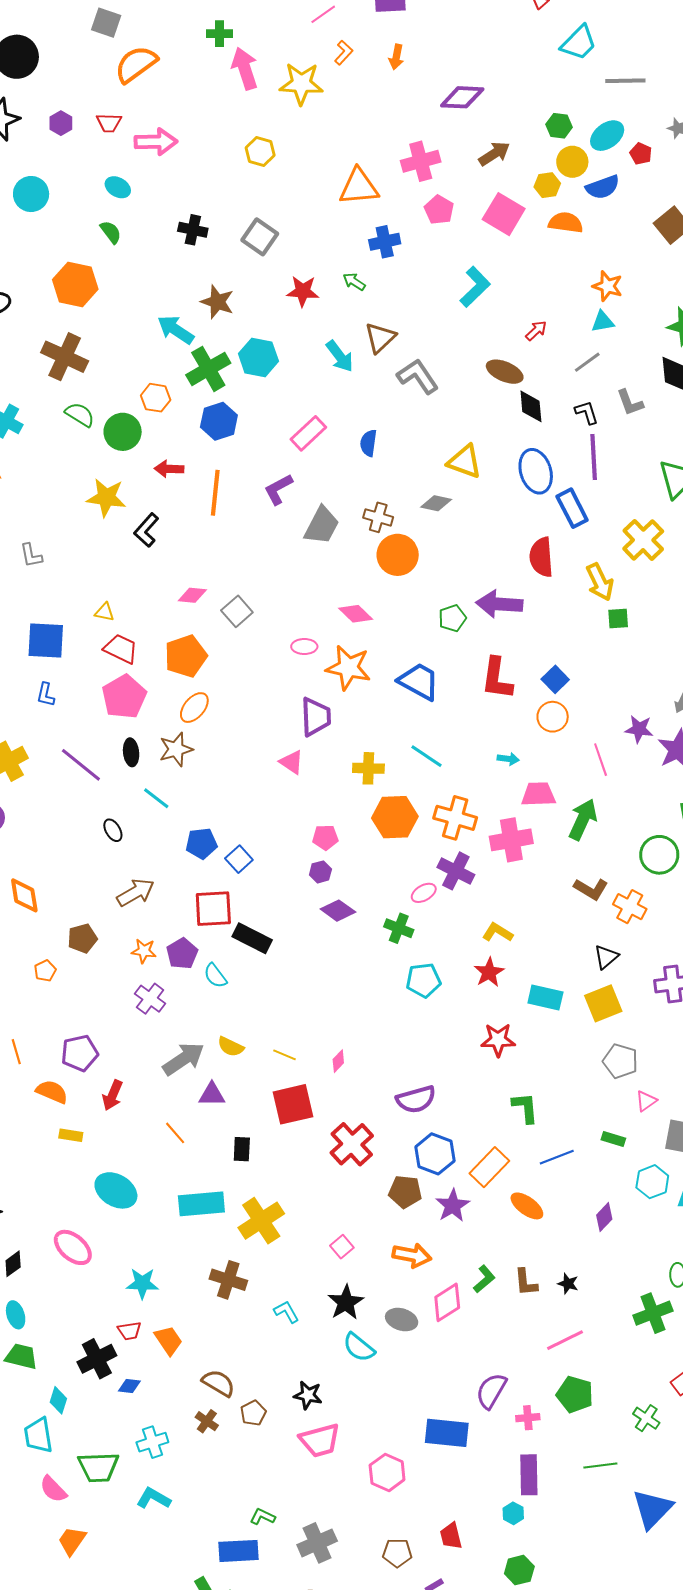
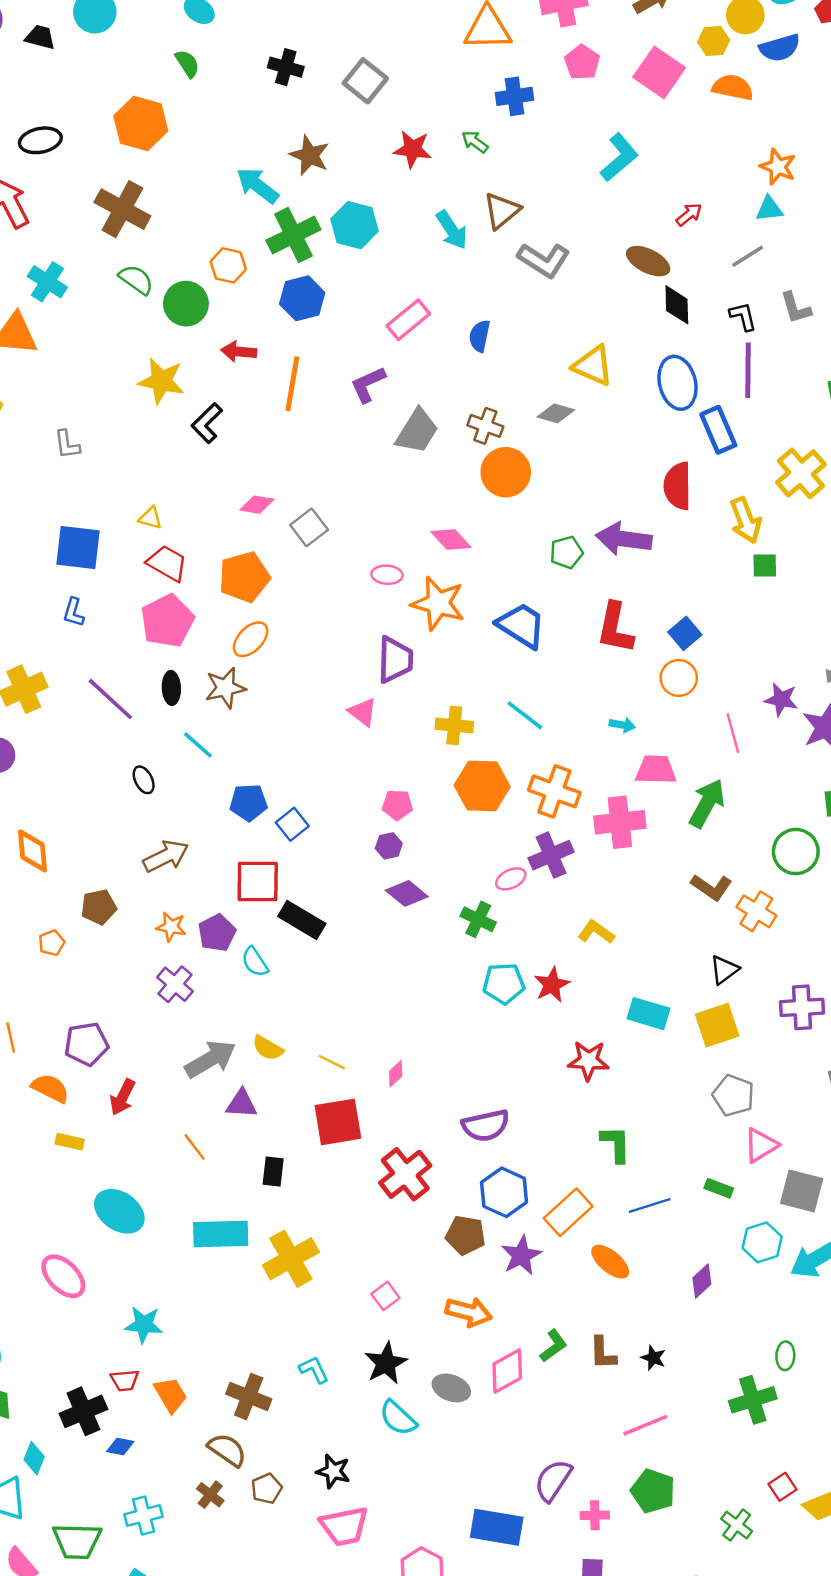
gray L-shape: (418, 376) -> (544, 260), turned 153
purple cross: (456, 871) -> (551, 855), turned 36
red star: (489, 972) -> (552, 985), moved
pink triangle: (646, 1101) -> (761, 1145), size x1.4
brown cross: (228, 1280) -> (249, 1397), moved

